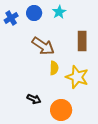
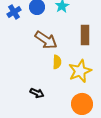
yellow star: (77, 77) -> (80, 71), turned 30
orange circle: (61, 110) -> (82, 104), moved

